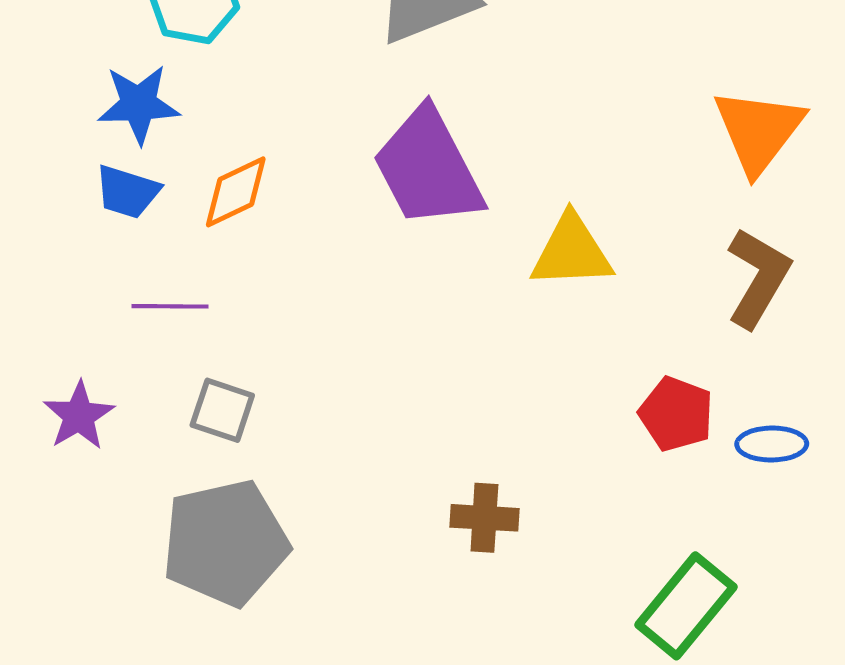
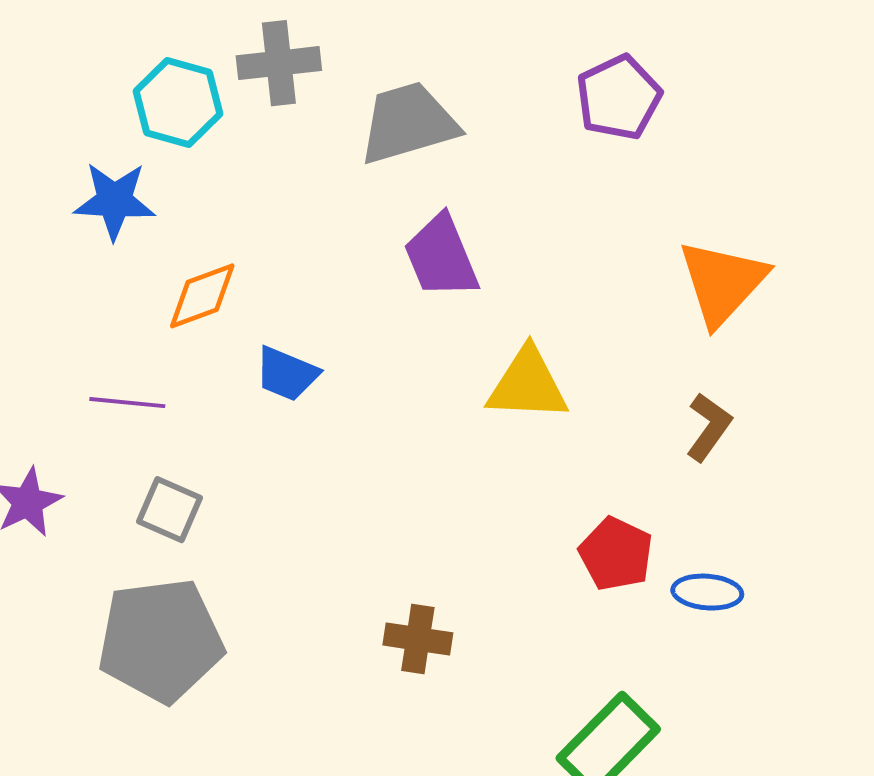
purple trapezoid: (428, 168) -> (441, 257), moved, size x0.7
blue trapezoid: (127, 192) -> (287, 374), moved
brown L-shape: (758, 278) -> (709, 427), size x0.7

